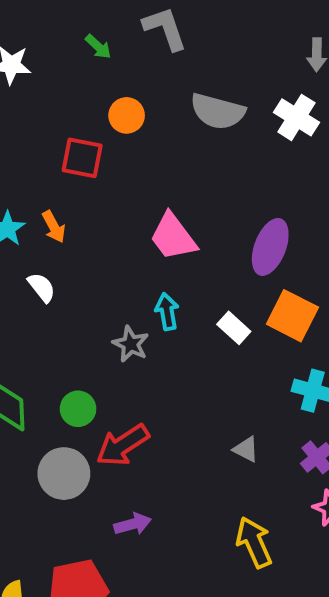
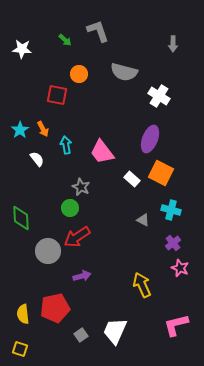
white cross: (297, 117) -> (159, 96), moved
pink trapezoid: (173, 237) -> (102, 152), moved
cyan arrow: (167, 312) -> (66, 145), moved
green circle: (78, 409) -> (70, 208), moved
gray triangle: (246, 449) -> (143, 220), moved

